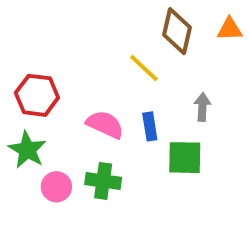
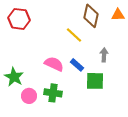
red hexagon: (37, 95) -> (19, 19), moved
blue rectangle: (150, 126) -> (77, 65), turned -40

